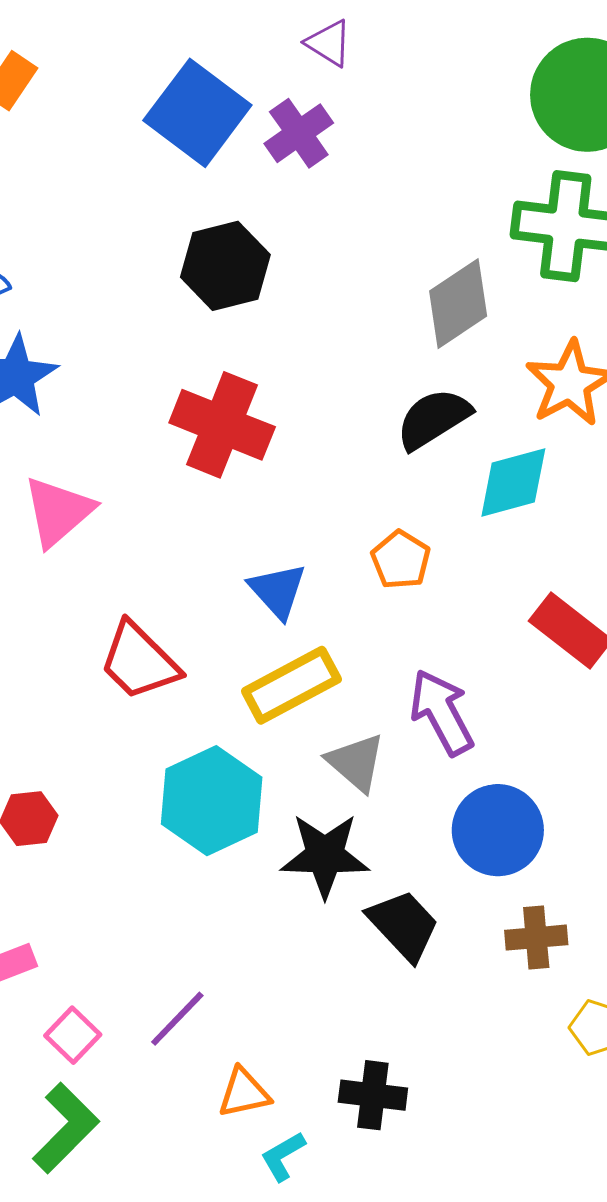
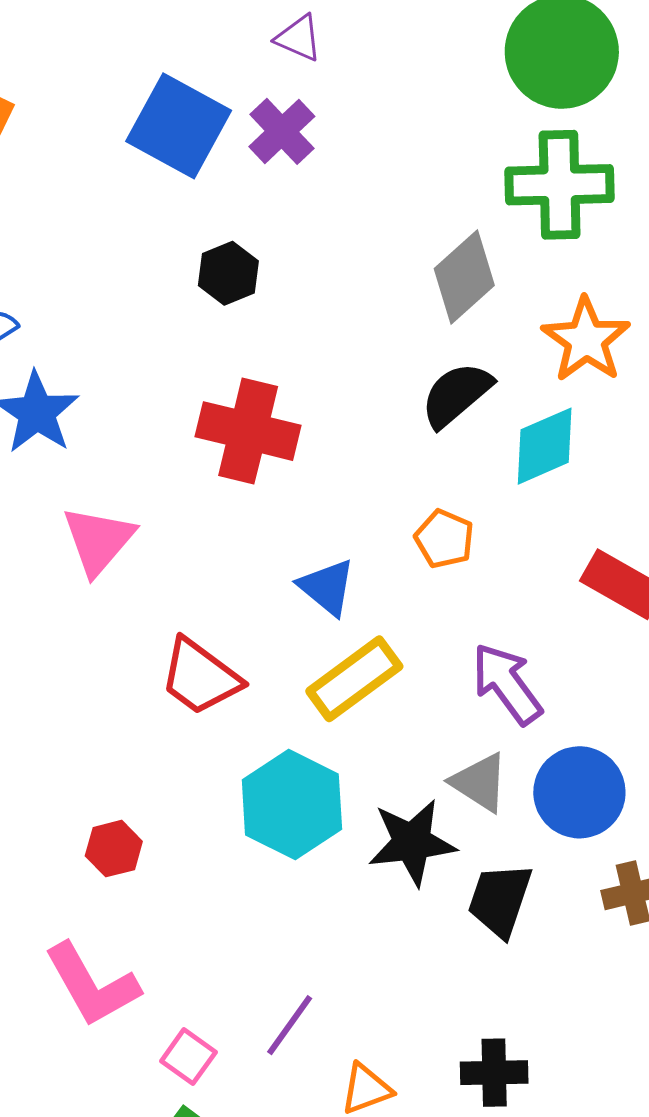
black hexagon: (225, 266) -> (228, 273), size x0.7
gray triangle: (356, 762) -> (480, 782), moved
black trapezoid: (404, 925) -> (500, 900), turned -110

